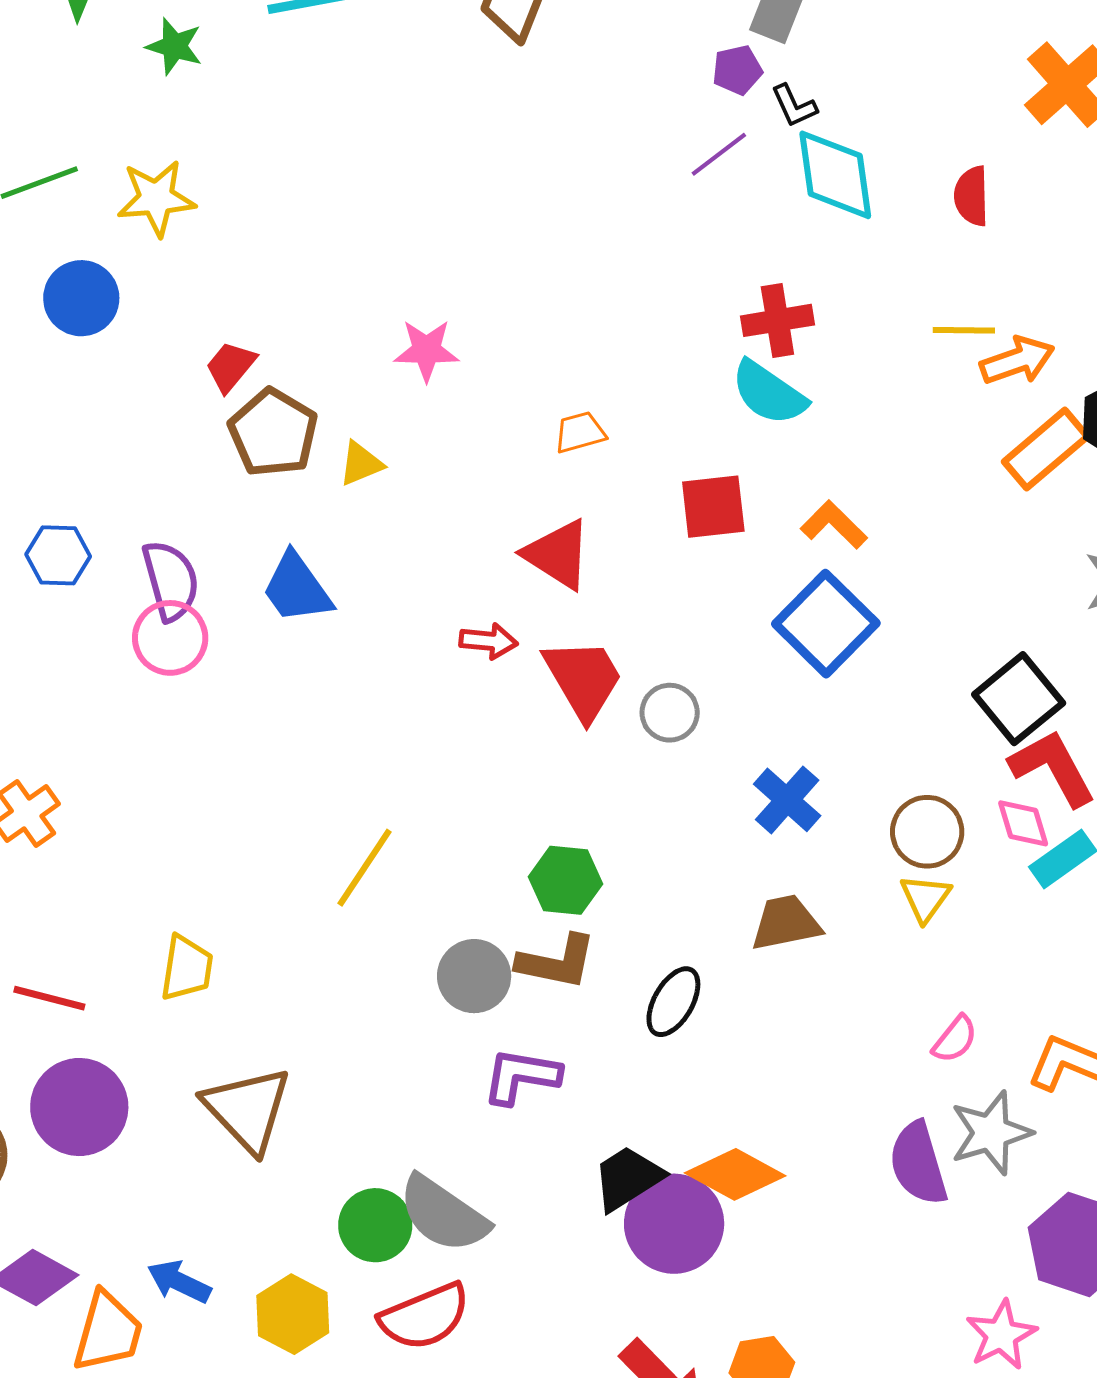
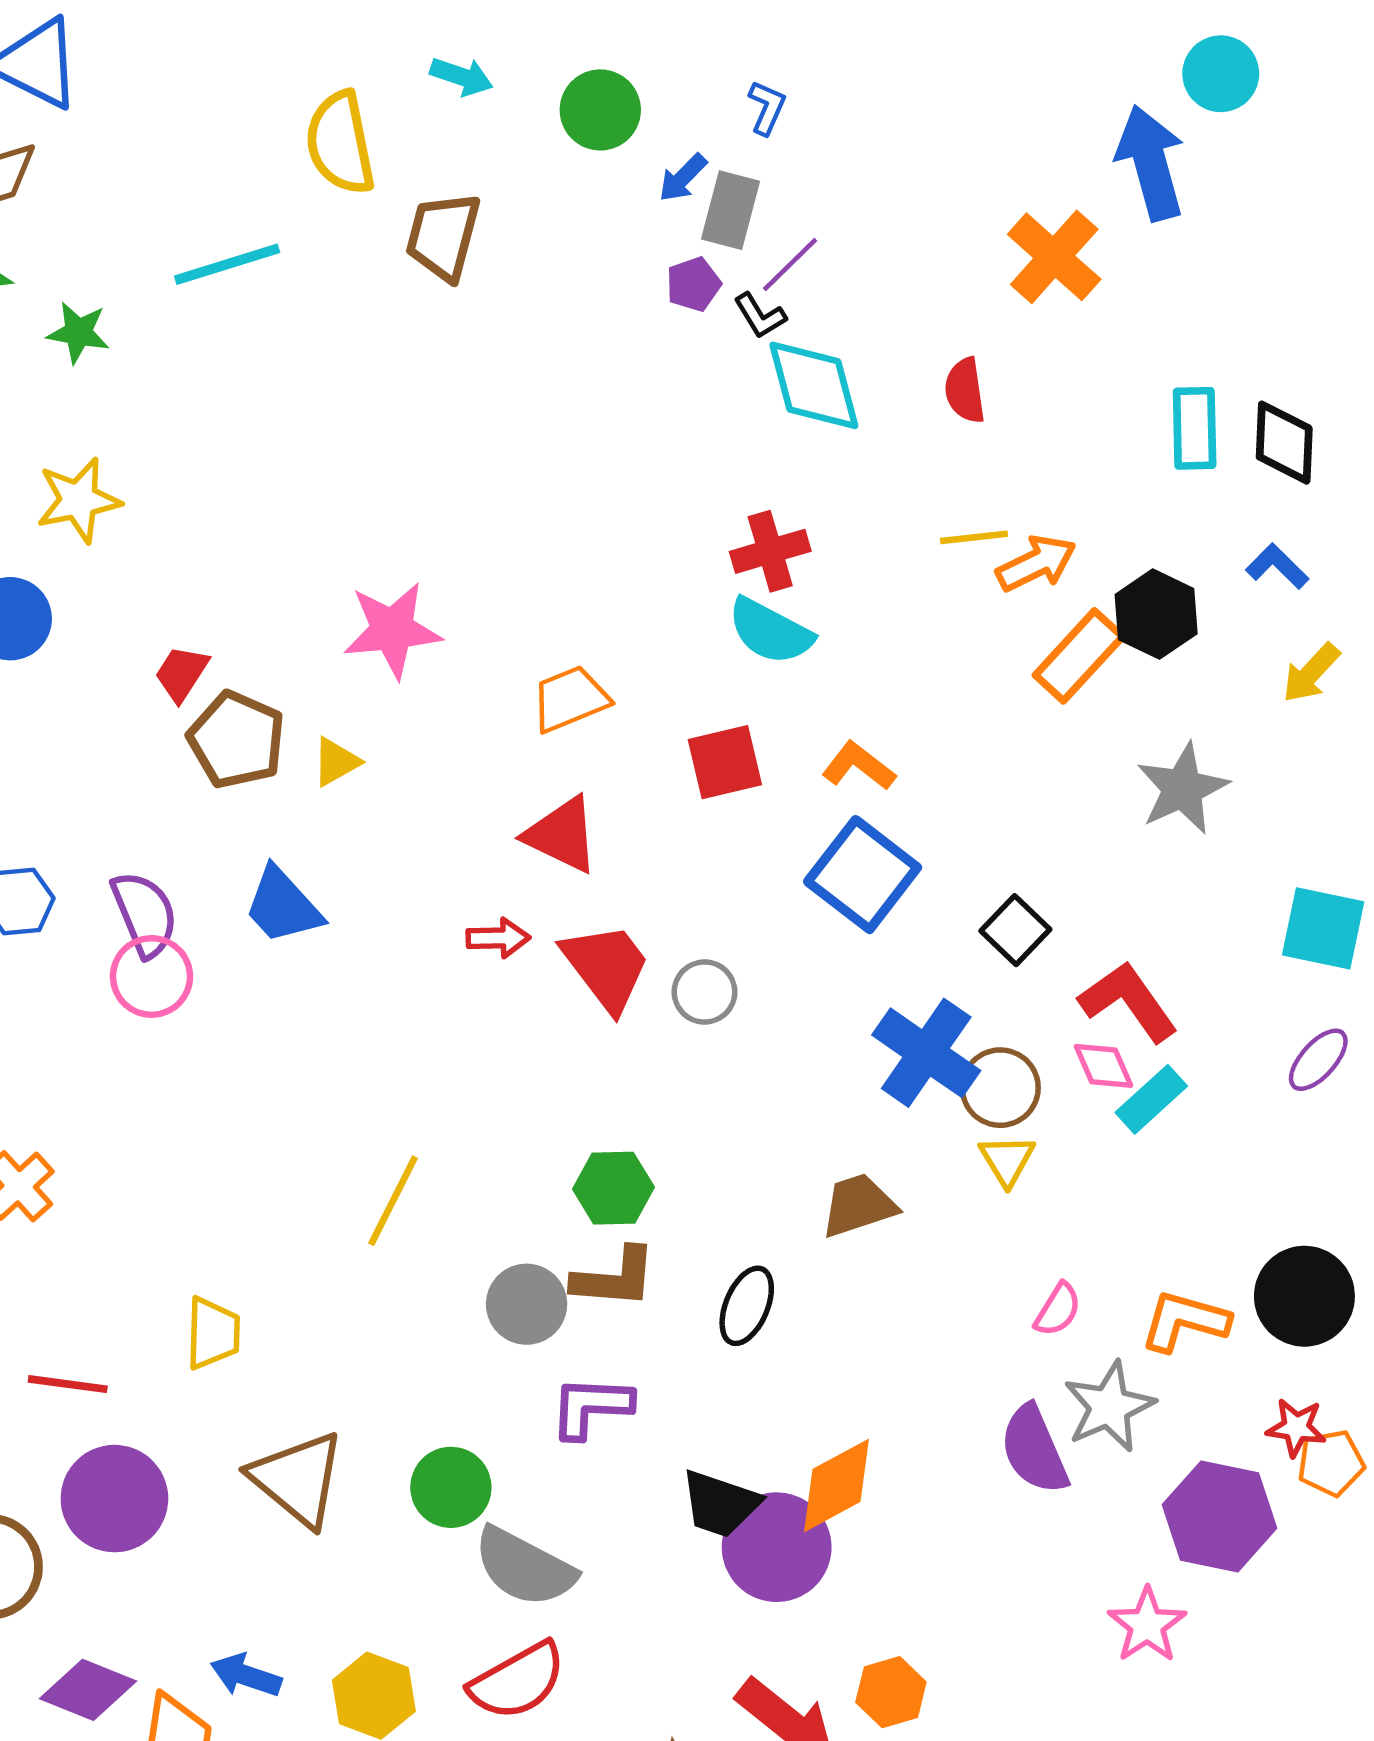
purple line: (719, 154) -> (790, 265), moved
pink star: (426, 350) -> (392, 630), size x1.4
orange trapezoid: (580, 432) -> (570, 699), size x1.4
black square: (1019, 699) -> (1015, 930), moved, size x0.7
blue cross: (787, 800) -> (926, 1053), moved, size x1.4
orange diamond: (735, 1174) -> (837, 1485), turned -50
black trapezoid: (628, 1178) -> (720, 1504), turned -122
green circle: (375, 1225) -> (451, 1487), moved

